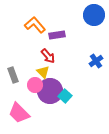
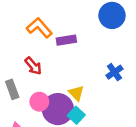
red arrow: (48, 56) -> (33, 66), moved
yellow triangle: (43, 72) -> (76, 93), moved

